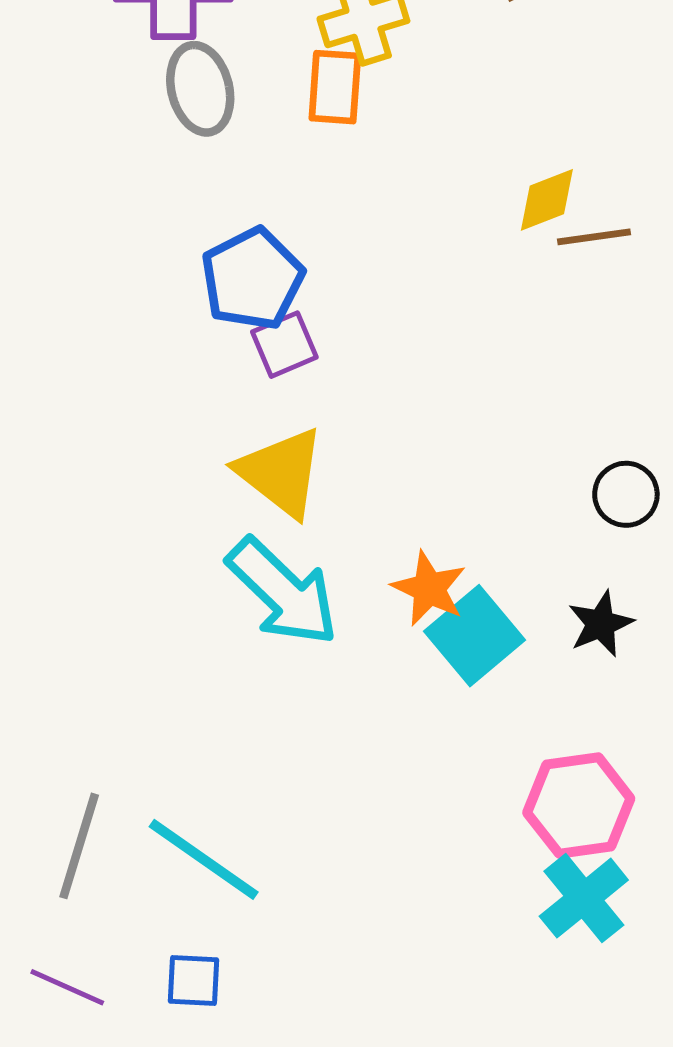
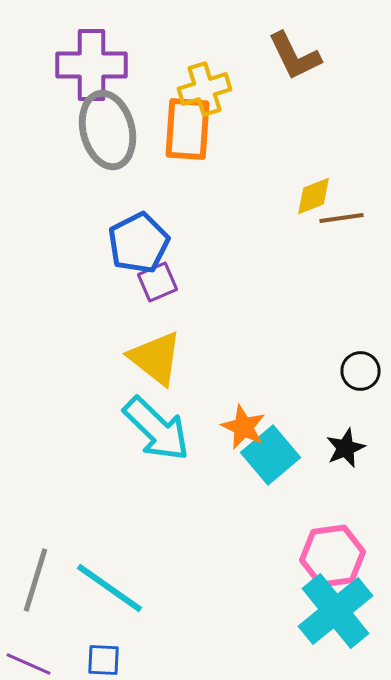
orange rectangle: (335, 87) -> (188, 129), size x1.4
gray ellipse: (200, 89) -> (108, 130), size x1.4
cyan cross: (584, 898) -> (336, 611), size x1.4

